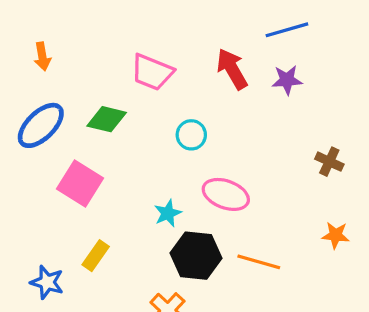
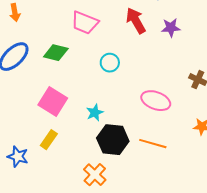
pink square: (80, 183) -> (53, 102), moved
pink ellipse: (226, 194) -> (156, 101), moved

